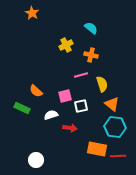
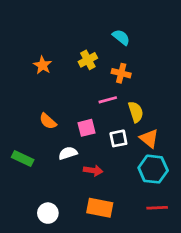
orange star: (32, 13) -> (43, 65), moved
white square: (81, 106) -> (118, 138), moved
green rectangle: (22, 108) -> (23, 158), moved
orange rectangle: (97, 149) -> (100, 208), moved

